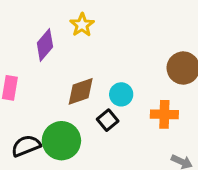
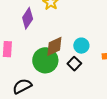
green circle: (61, 141) -> (45, 60), moved

